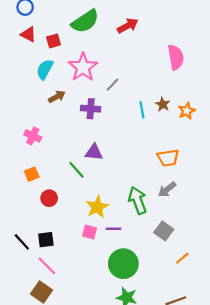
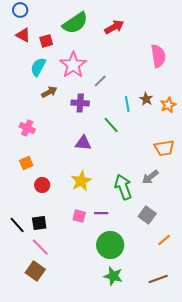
orange trapezoid: (168, 158) -> (164, 148), moved
green line: (76, 170) -> (111, 125), moved
yellow star: (97, 207) -> (81, 181), moved

